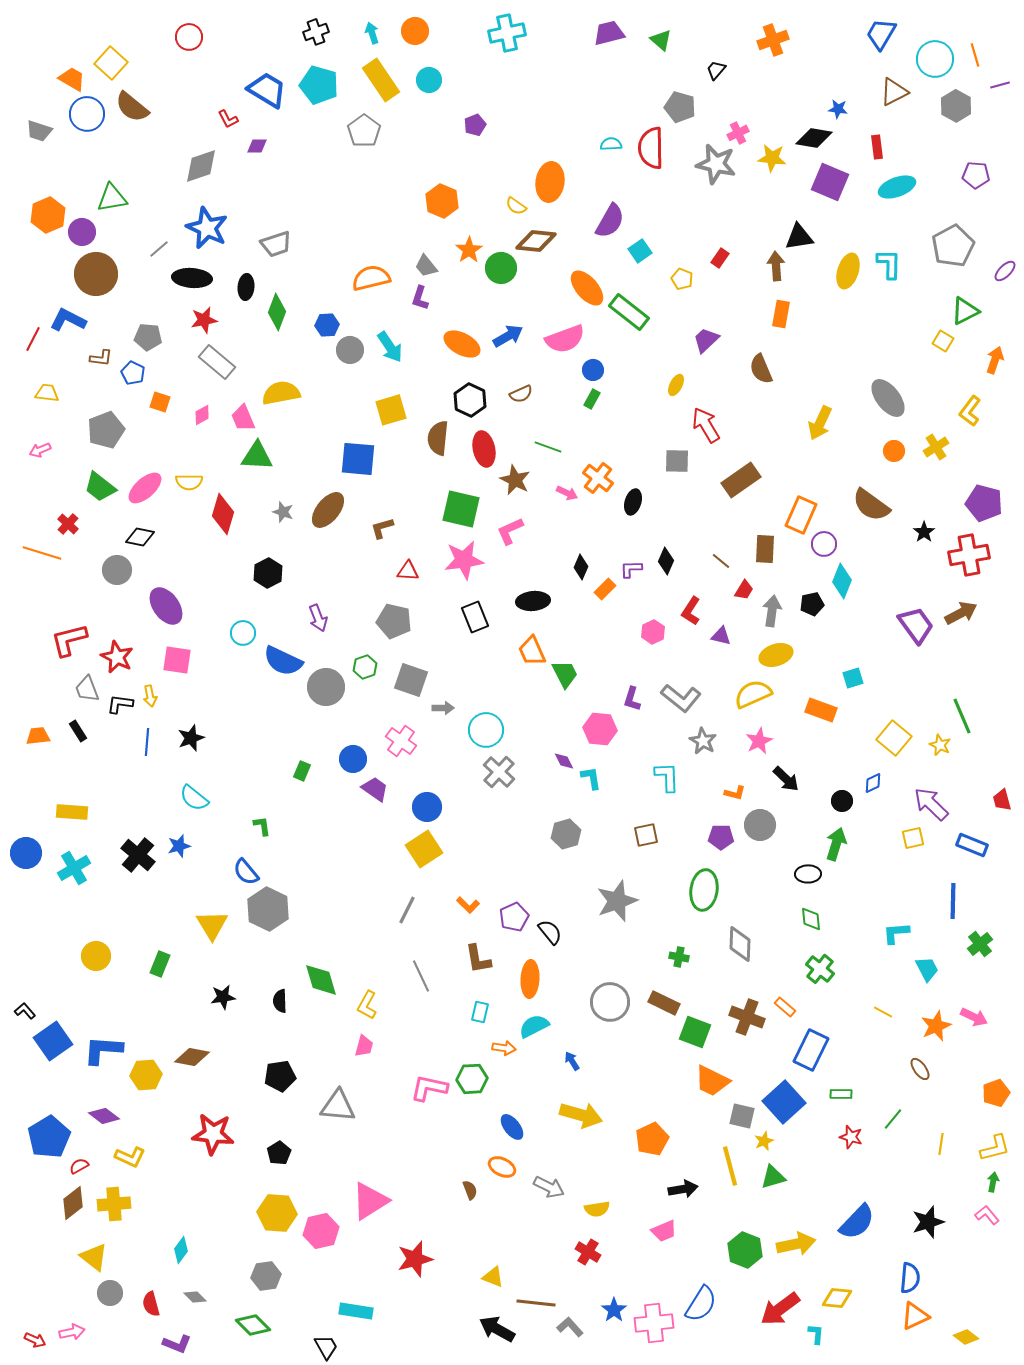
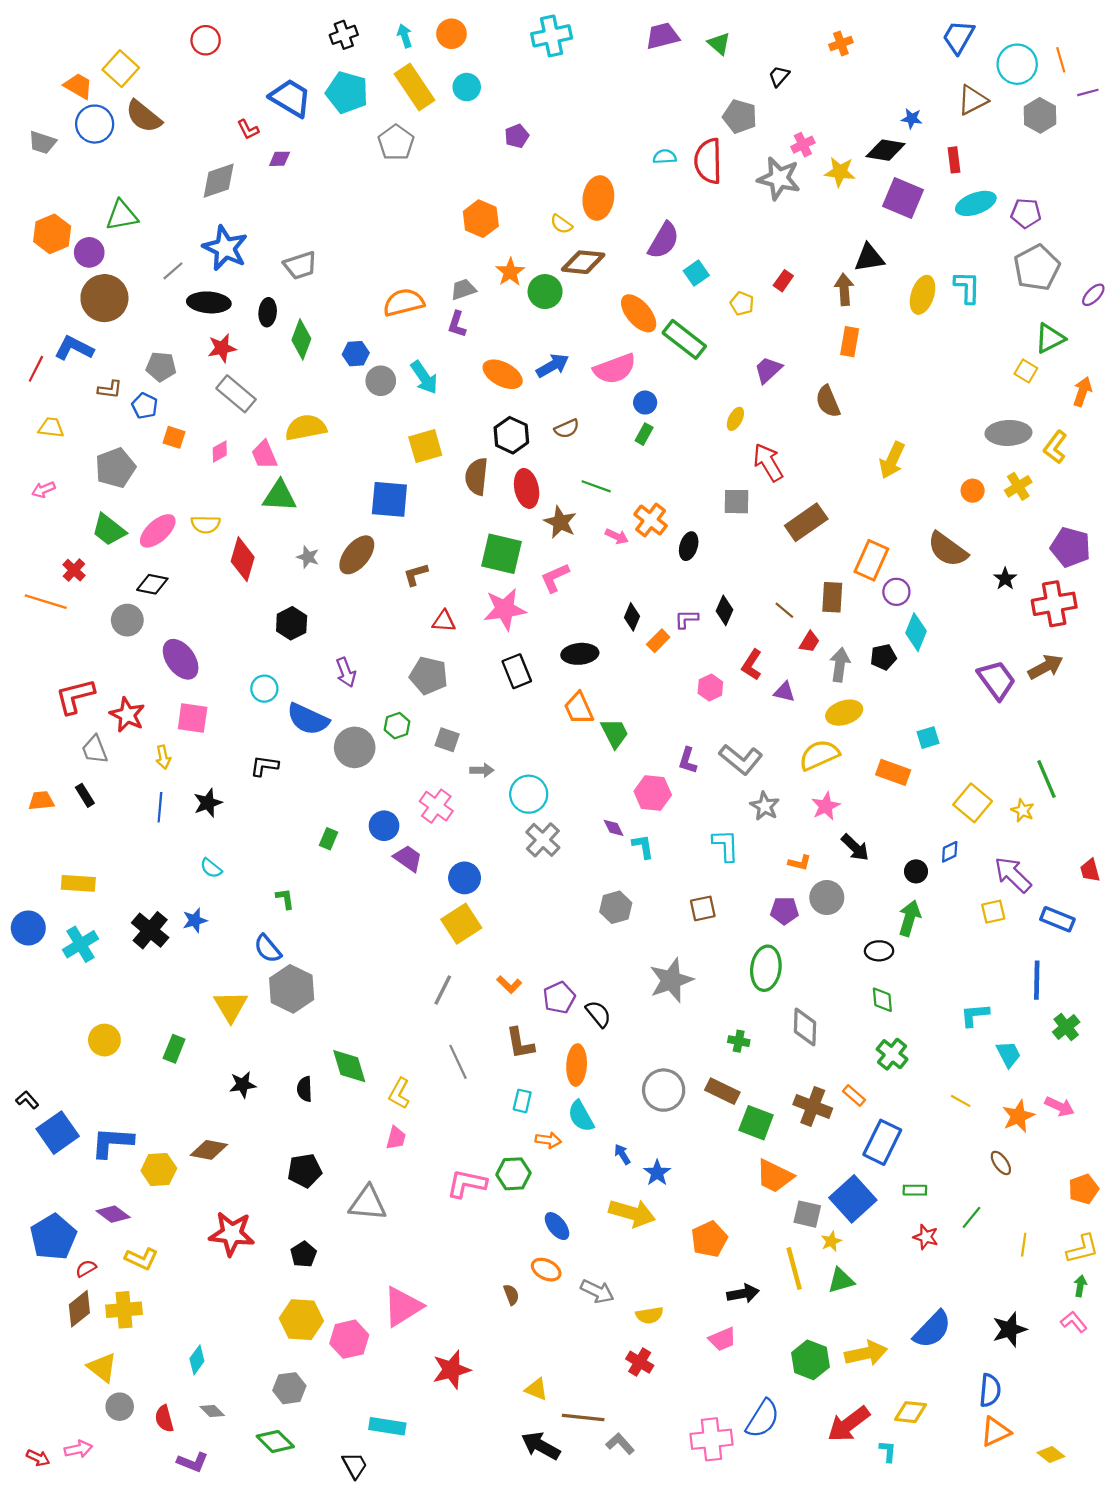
orange cross: (773, 40) -> (841, 44), size x0.7
purple pentagon: (976, 175) -> (1026, 213), moved
gray trapezoid: (426, 266) -> (463, 289), turned 110
gray ellipse: (888, 398) -> (1008, 433), moved, turned -54
gray square: (411, 680) -> (447, 740), size x0.7
black L-shape: (120, 704) -> (264, 766), moved
cyan semicircle: (194, 798) -> (211, 868), size x0.7
cyan semicircle: (534, 1026) -> (581, 1116), turned -92
blue star: (614, 1310) -> (657, 1173), moved

